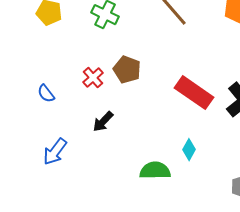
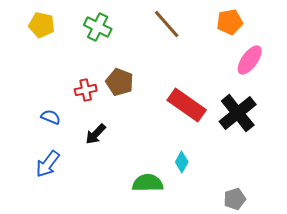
red cross: (93, 78) -> (86, 90), turned 30
blue semicircle: (46, 94) -> (51, 117), moved, turned 150

